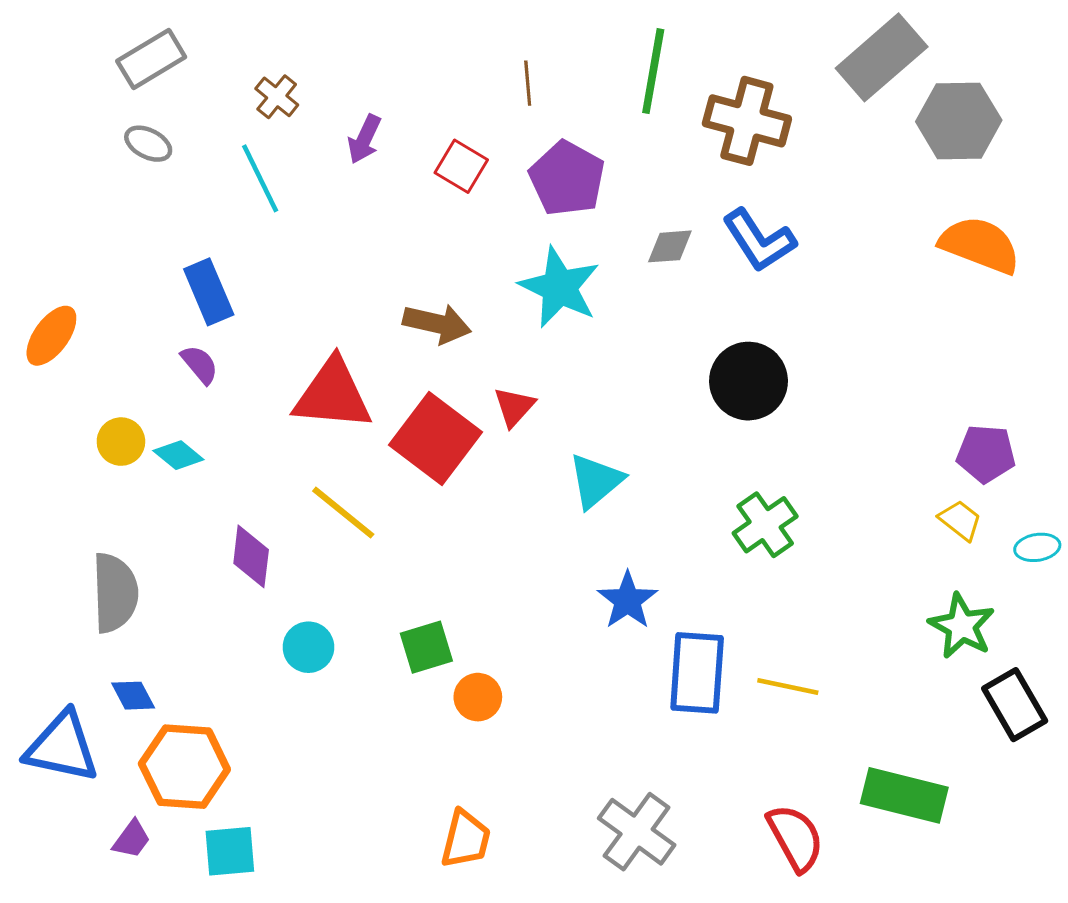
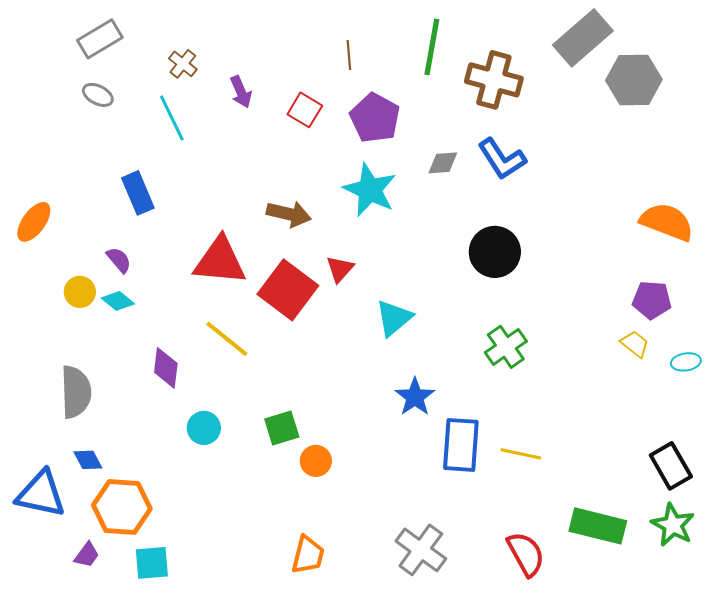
purple arrow: (364, 139) -> (241, 92), turned -48
orange semicircle: (980, 245) -> (667, 222), moved
purple semicircle: (200, 364) -> (119, 260), moved
green star: (962, 626) -> (673, 525), moved

